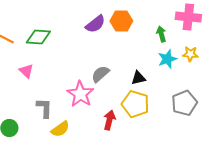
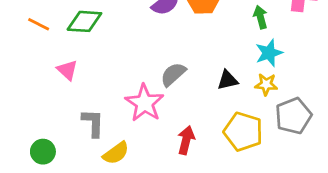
yellow star: (190, 54) -> (266, 84), moved
yellow pentagon: (135, 104) -> (243, 132), moved

